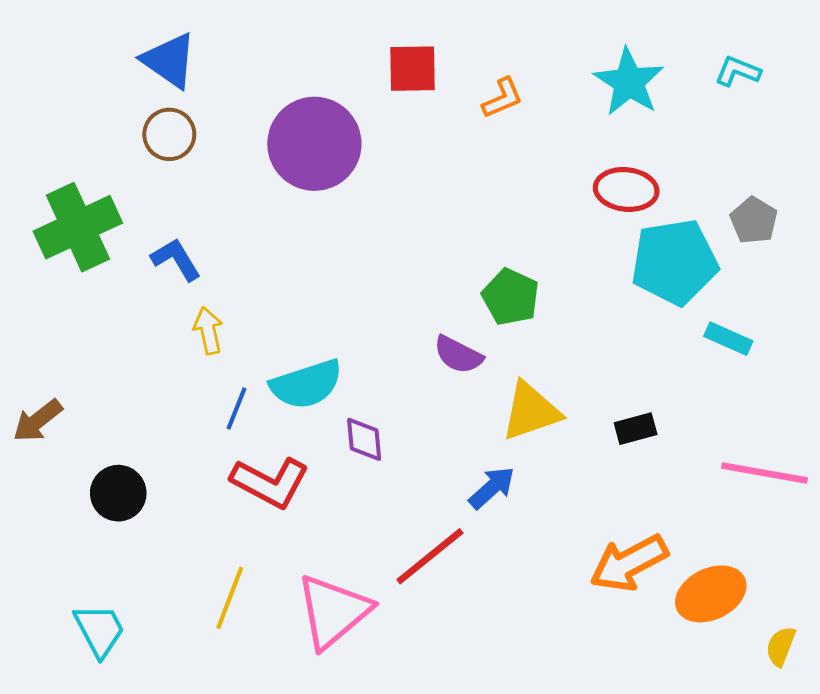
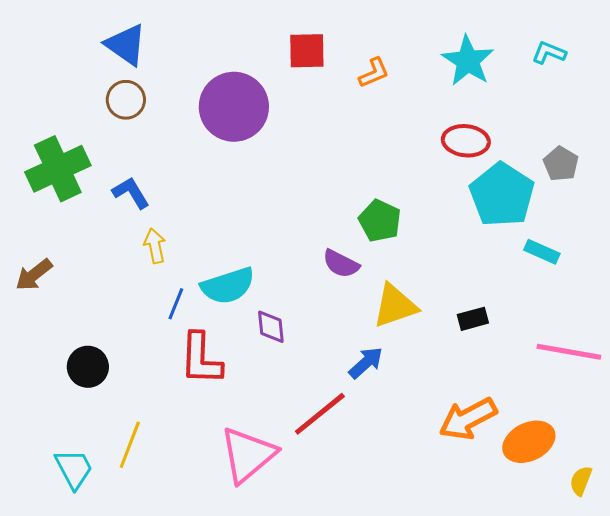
cyan pentagon: (675, 262) -> (502, 195), turned -30
brown arrow: (38, 421) -> (34, 275), moved
red L-shape: (270, 482) -> (201, 359), turned 64
yellow line: (230, 598) -> (130, 445), moved

